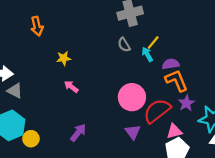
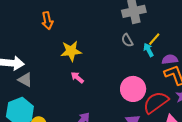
yellow star: (64, 58) -> (71, 51), size x1.5

